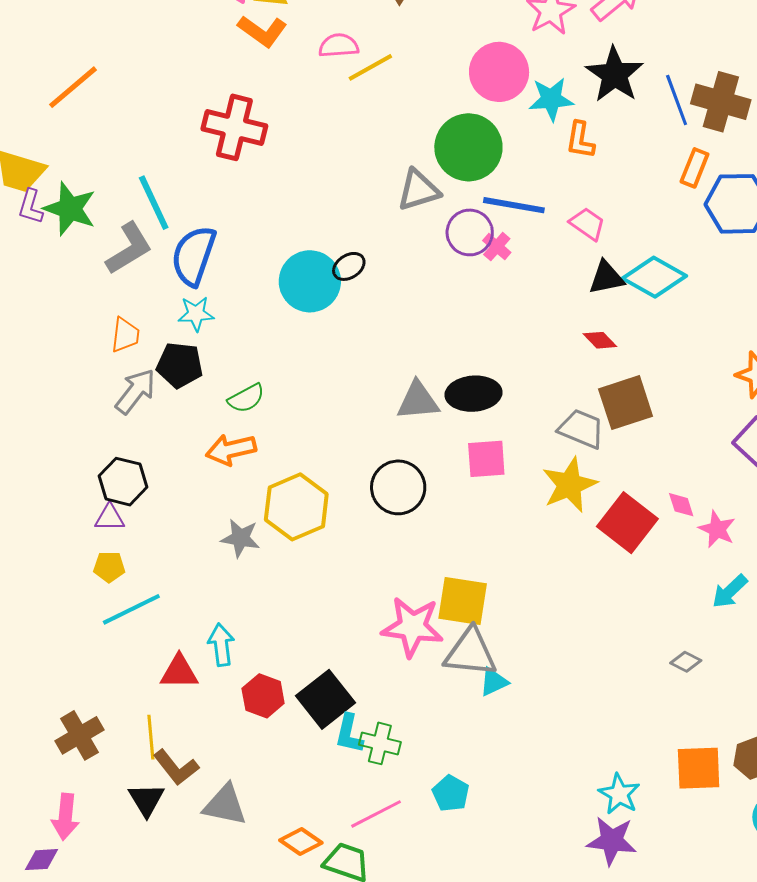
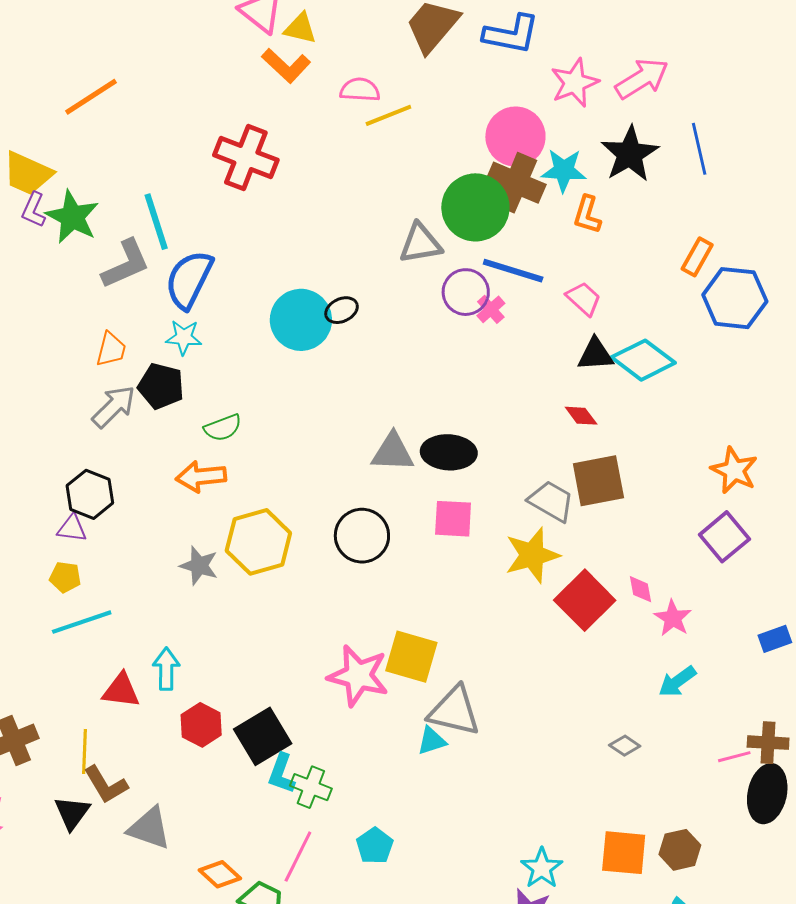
blue line: (677, 100) -> (699, 149), moved
brown cross: (721, 102) -> (516, 183), moved
gray triangle: (470, 653) -> (454, 711), moved
pink line: (376, 814) -> (298, 857), turned -44

